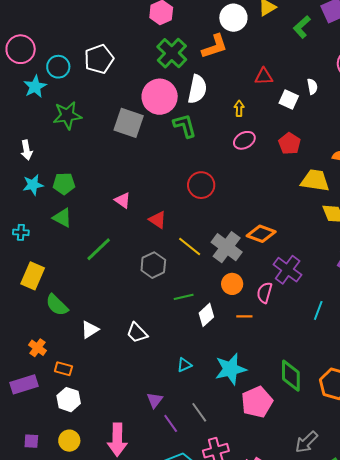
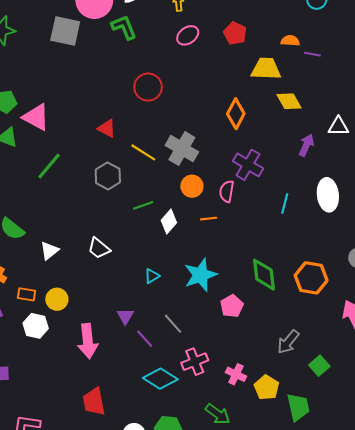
pink triangle: (123, 200) -> (36, 117), moved, size x1.6
orange diamond: (261, 234) -> (236, 114), moved, turned -76
pink pentagon: (257, 402) -> (232, 306), size x0.7
pink arrow: (117, 440) -> (88, 341), moved
yellow circle: (69, 441) -> (57, 299), moved

